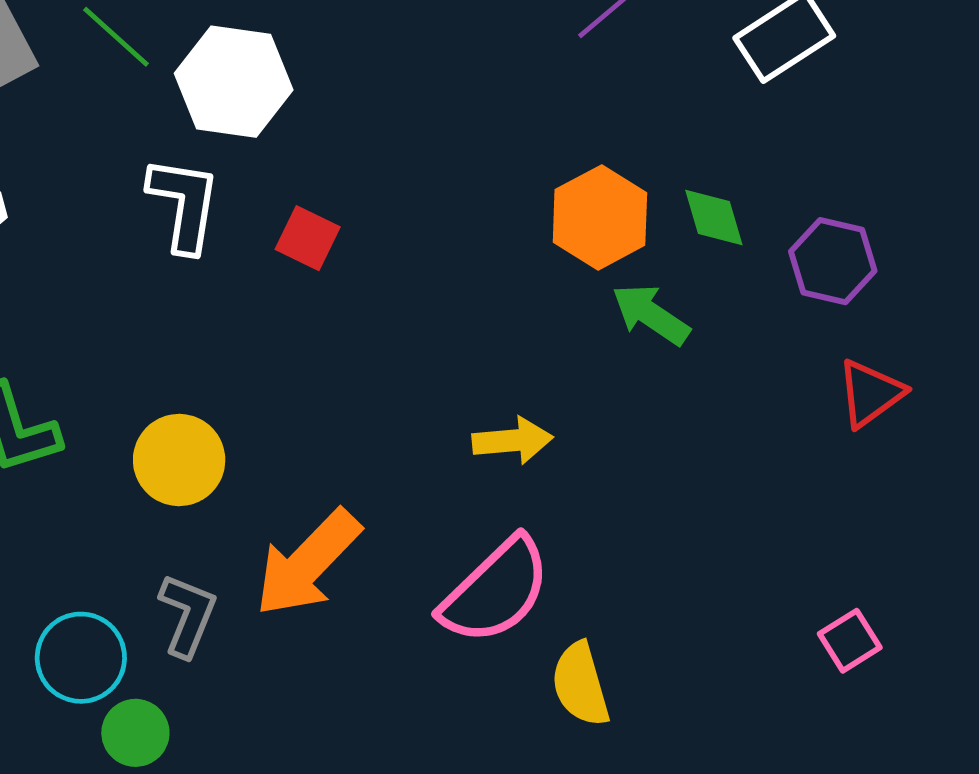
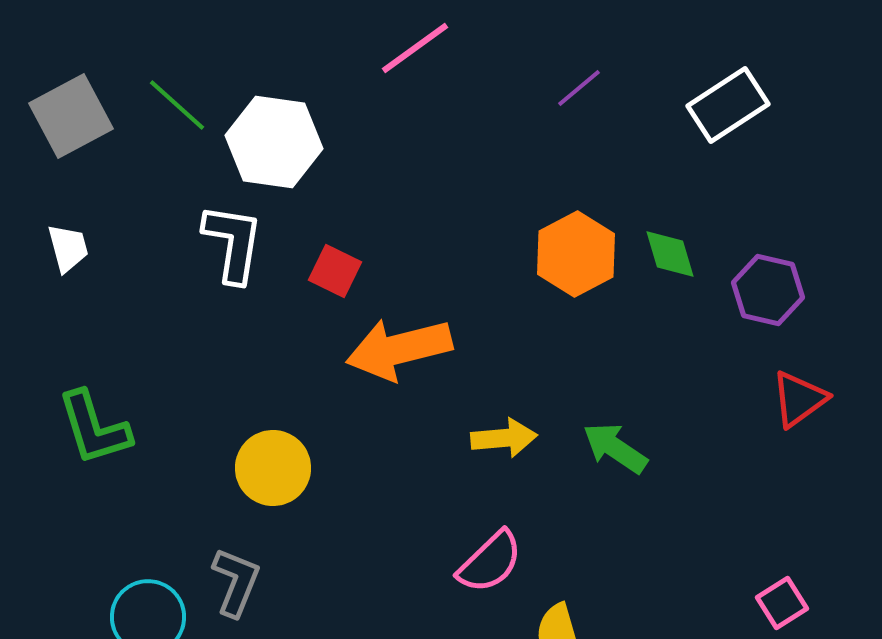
green arrow: (651, 314) -> (615, 448), moved
yellow circle: (179, 460) -> (273, 468), moved
orange arrow: (308, 563) -> (399, 349), moved, turned 32
pink semicircle: (496, 591) -> (490, 562), size x0.7

